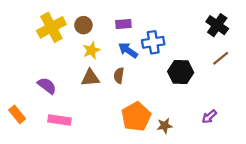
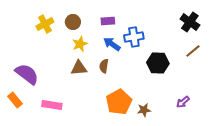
yellow cross: (51, 27) -> (45, 24), size x0.7
purple semicircle: (47, 86) -> (27, 74), moved, size x1.4

